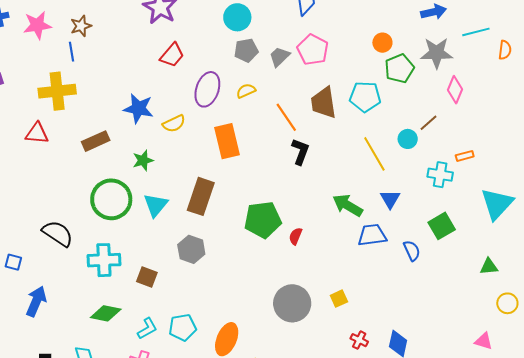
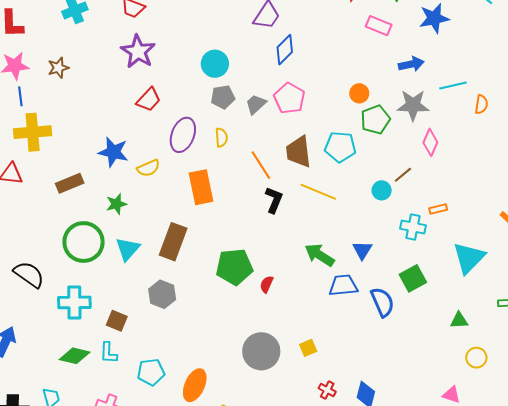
blue line: (72, 52) -> (20, 96), moved
yellow semicircle: (246, 91) -> (221, 137), turned 108
yellow line: (374, 154) -> (318, 192), moved, turned -39
blue semicircle: (412, 251) -> (382, 302), size x1.4
cyan L-shape: (147, 329) -> (108, 353), moved, turned 120

